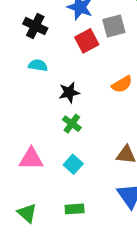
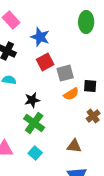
gray square: (114, 26) -> (65, 73), moved
green cross: (72, 124) -> (34, 123), size x1.5

